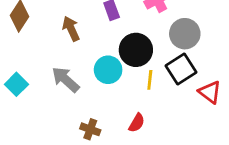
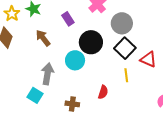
gray arrow: (66, 80) -> (47, 74), turned 70
yellow line: (150, 80) -> (126, 75), moved
cyan square: (16, 84) -> (35, 95), moved

